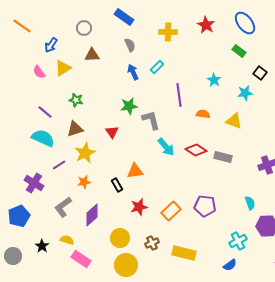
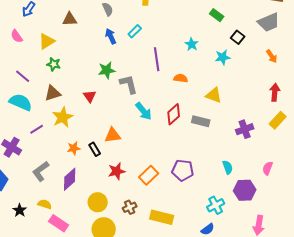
yellow triangle: (63, 68) -> (47, 41), moved
yellow triangle: (234, 121) -> (214, 95), moved
red diamond: (196, 150) -> (174, 114), turned -75
orange star: (84, 182) -> (74, 148), moved

